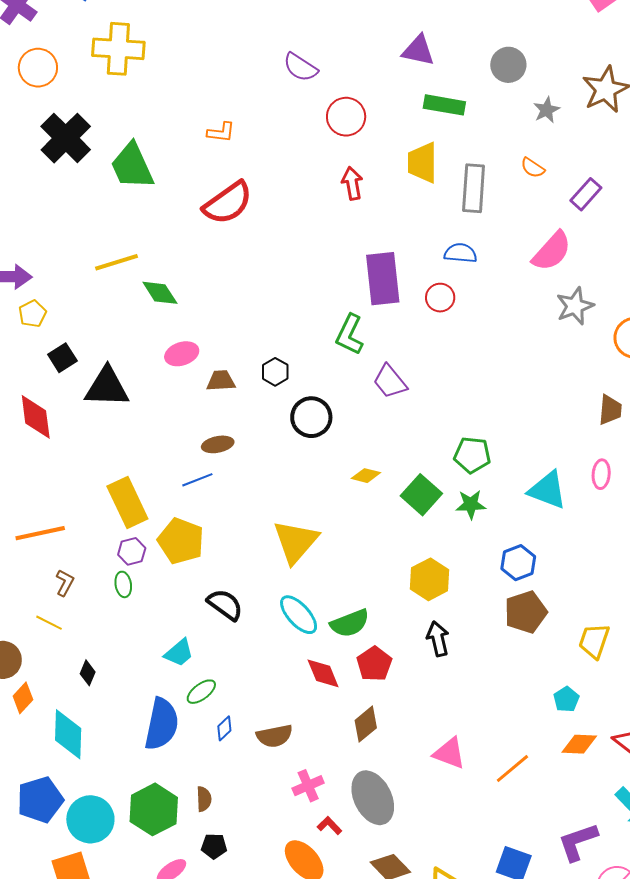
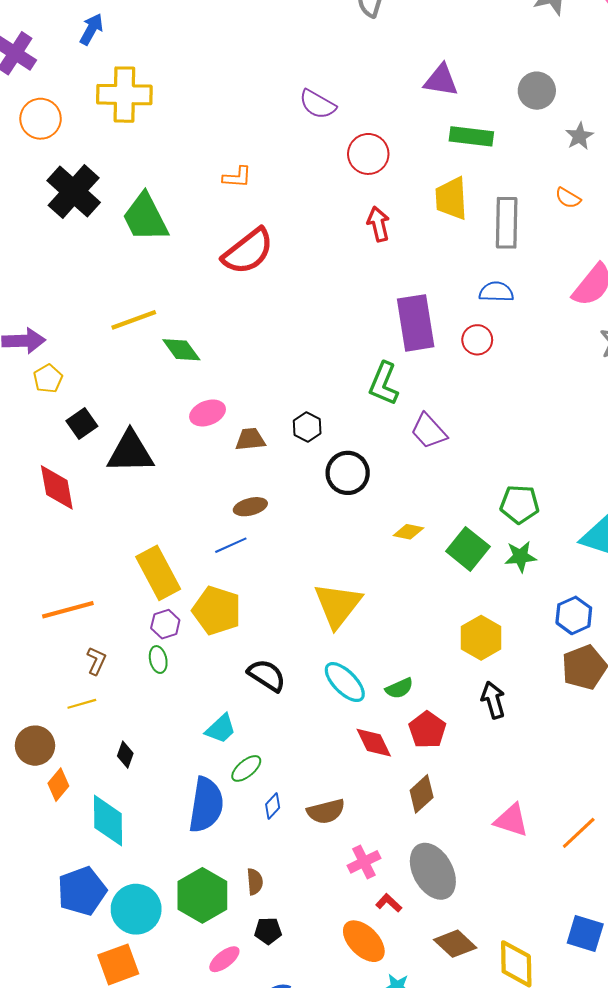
yellow line: (49, 623) -> (82, 704), turned -40
green semicircle: (350, 623) -> (399, 688), size x0.7

